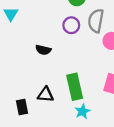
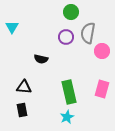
black triangle: (46, 95) -> (24, 87), moved
cyan star: (82, 111) -> (67, 117), moved

